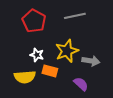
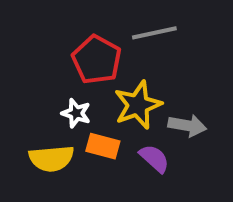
red pentagon: (34, 21) -> (97, 60), moved
purple semicircle: (81, 84) -> (154, 158), moved

